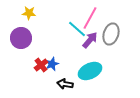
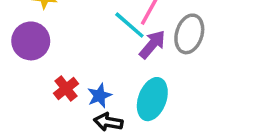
blue star: (52, 64) -> (99, 96), moved
cyan ellipse: (90, 71) -> (152, 99), turned -45

